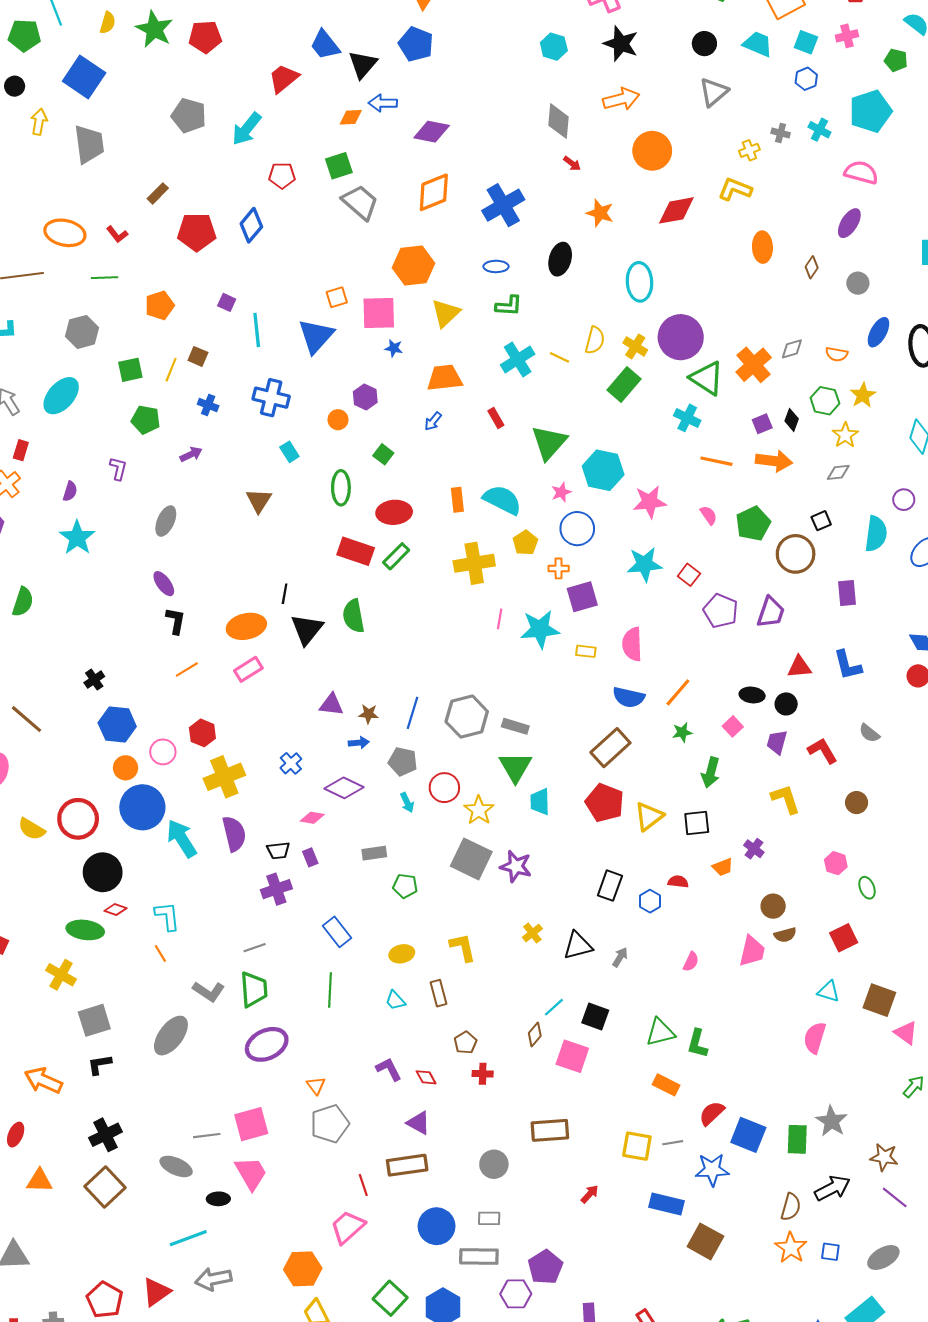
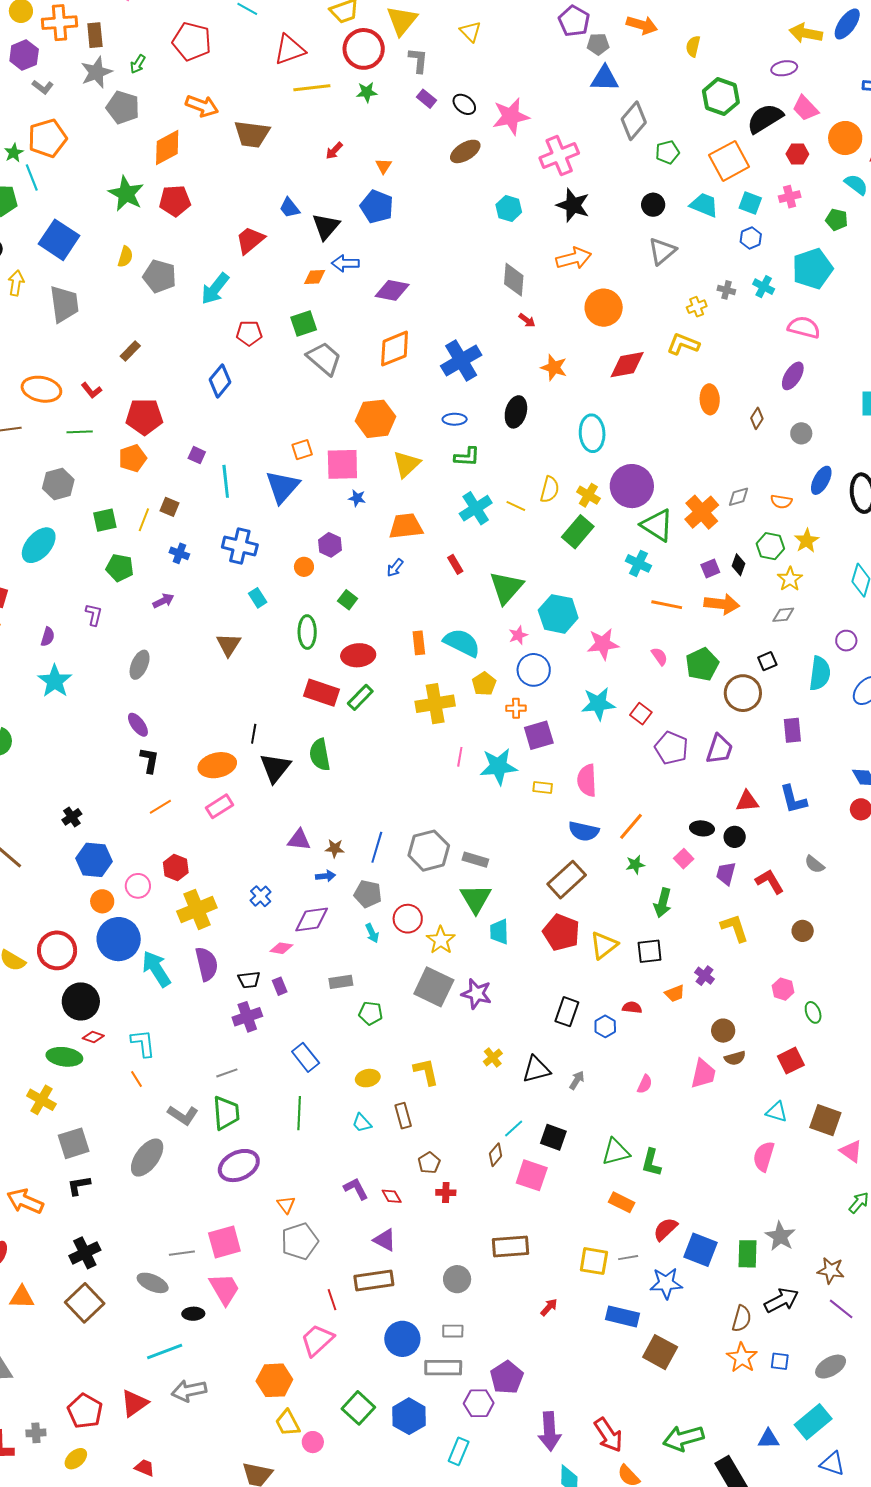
yellow semicircle: (108, 23) -> (125, 257), moved
blue trapezoid: (325, 45) -> (290, 208), size x0.7
red pentagon: (197, 232) -> (144, 417), moved
purple diamond: (344, 788) -> (312, 919), turned -33

